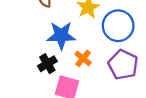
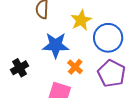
black cross: (47, 64) -> (20, 68), moved

